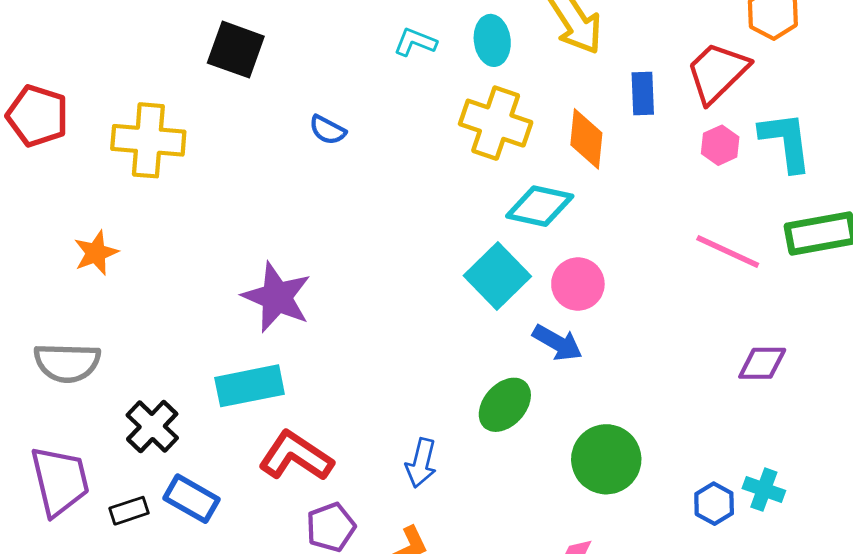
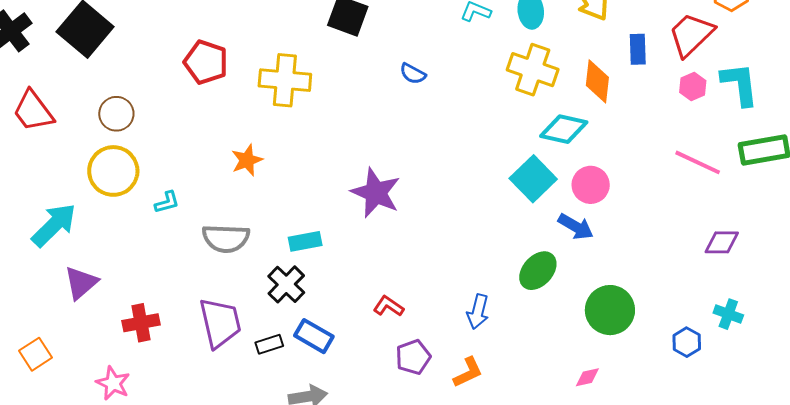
cyan rectangle: (250, 386) -> (305, 241), moved, size x0.7
red L-shape: (296, 456) -> (388, 306), size x0.6
cyan cross: (764, 490) -> (728, 314), moved

